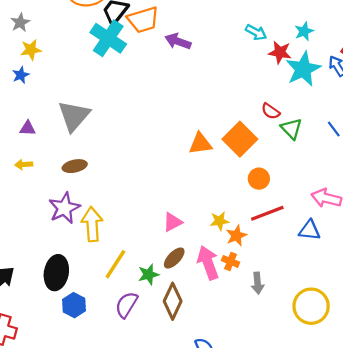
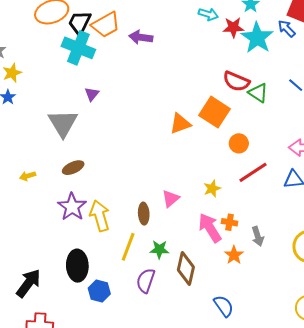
red semicircle: (271, 111) -> (236, 81), size x1.5
purple triangle: (28, 128) -> (92, 94), moved, turned -42
orange star: (236, 236) -> (234, 255), moved
brown ellipse: (174, 258) -> (144, 214), moved, turned -35
green star: (149, 274) -> (159, 249), turned 30

